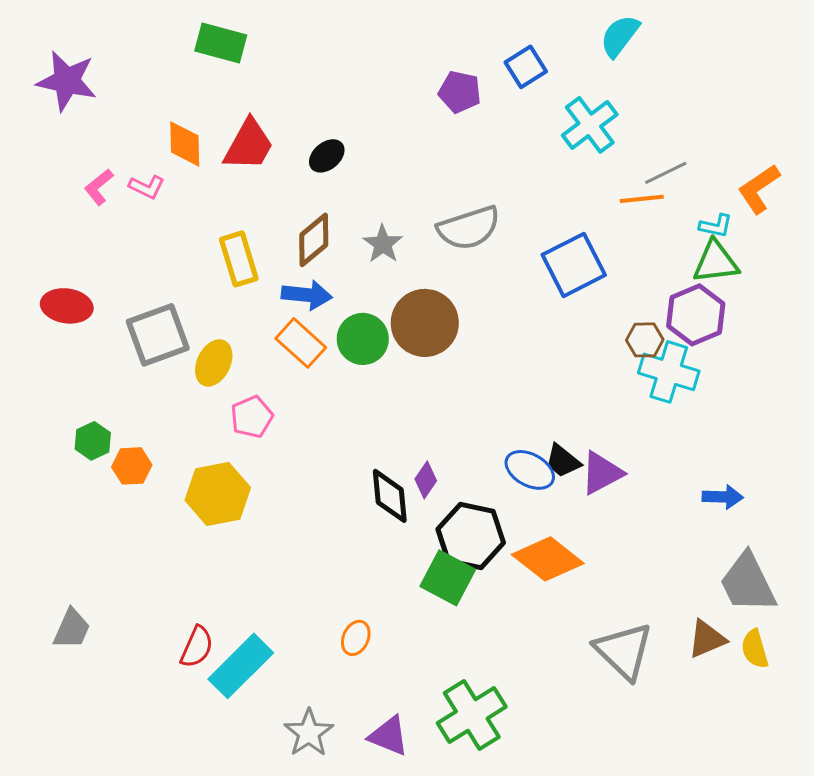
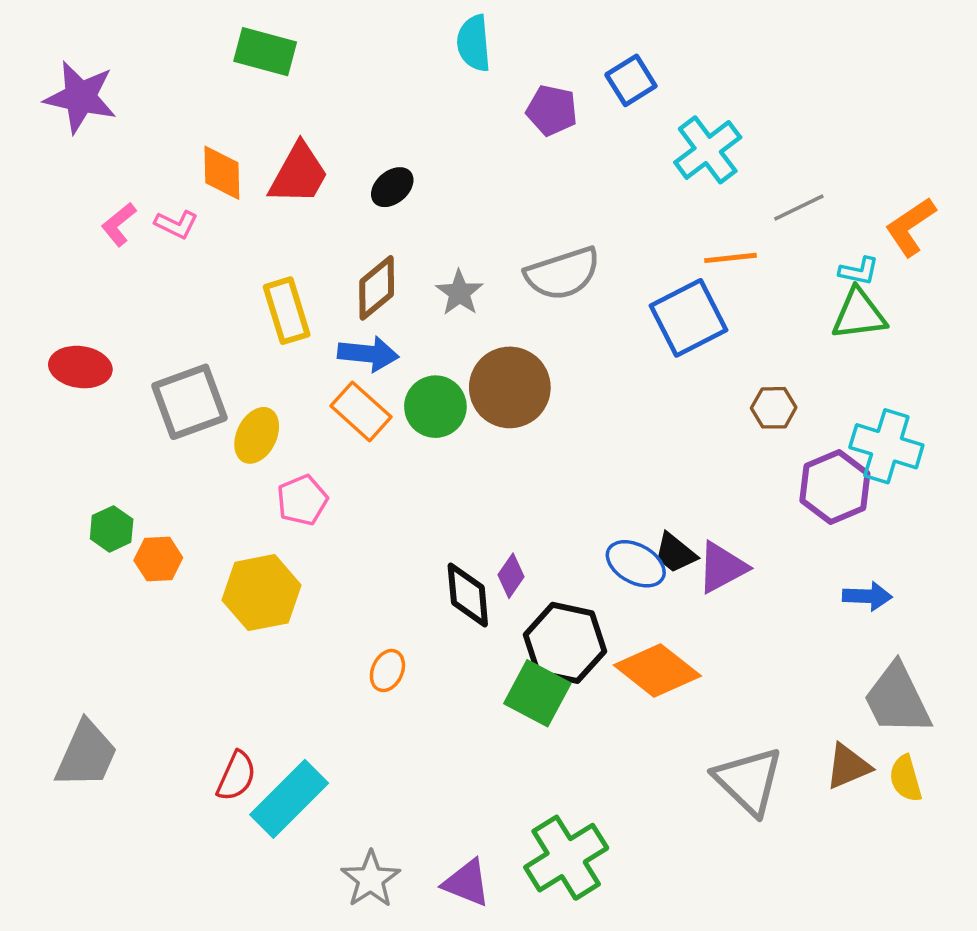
cyan semicircle: (620, 36) -> (474, 43), moved, turned -42
orange line: (642, 199) -> (730, 258), moved
purple hexagon: (696, 315) -> (835, 487), moved
cyan cross: (669, 372) -> (886, 446), moved
gray trapezoid: (72, 629) -> (86, 754), size x1.4
orange ellipse: (356, 638) -> (387, 671), moved

